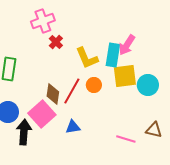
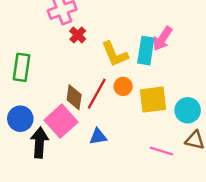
yellow square: (125, 76) -> (153, 100), moved
cyan circle: (148, 85) -> (188, 110), moved

